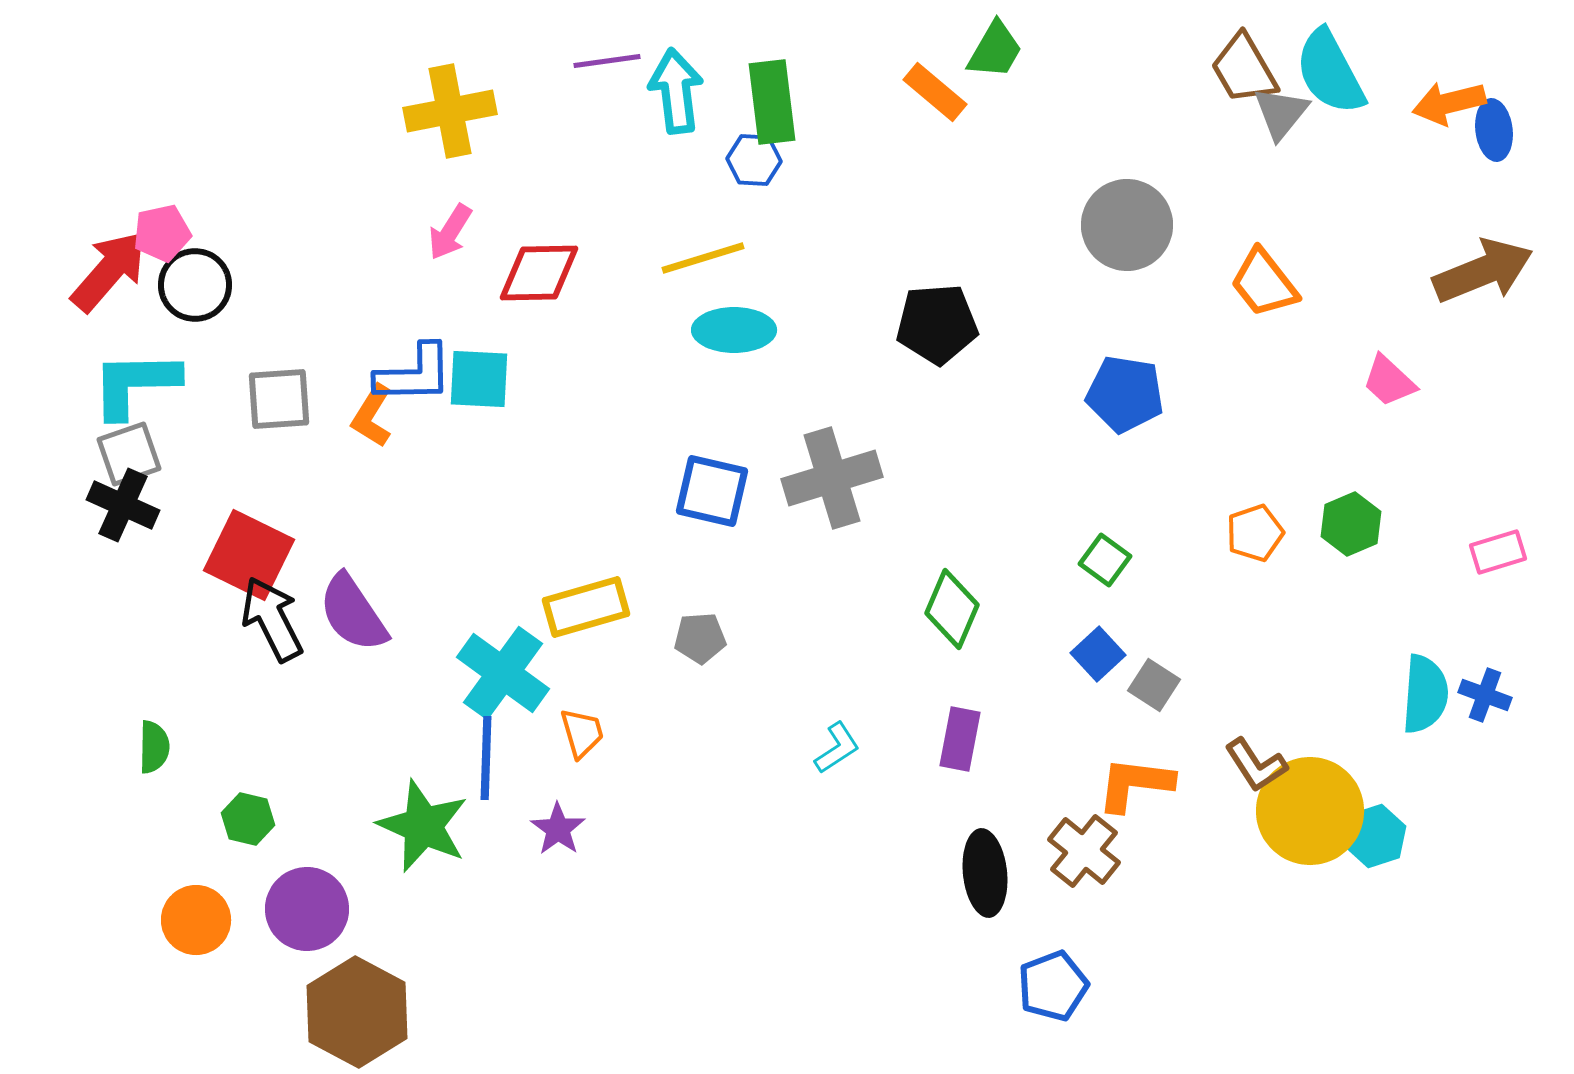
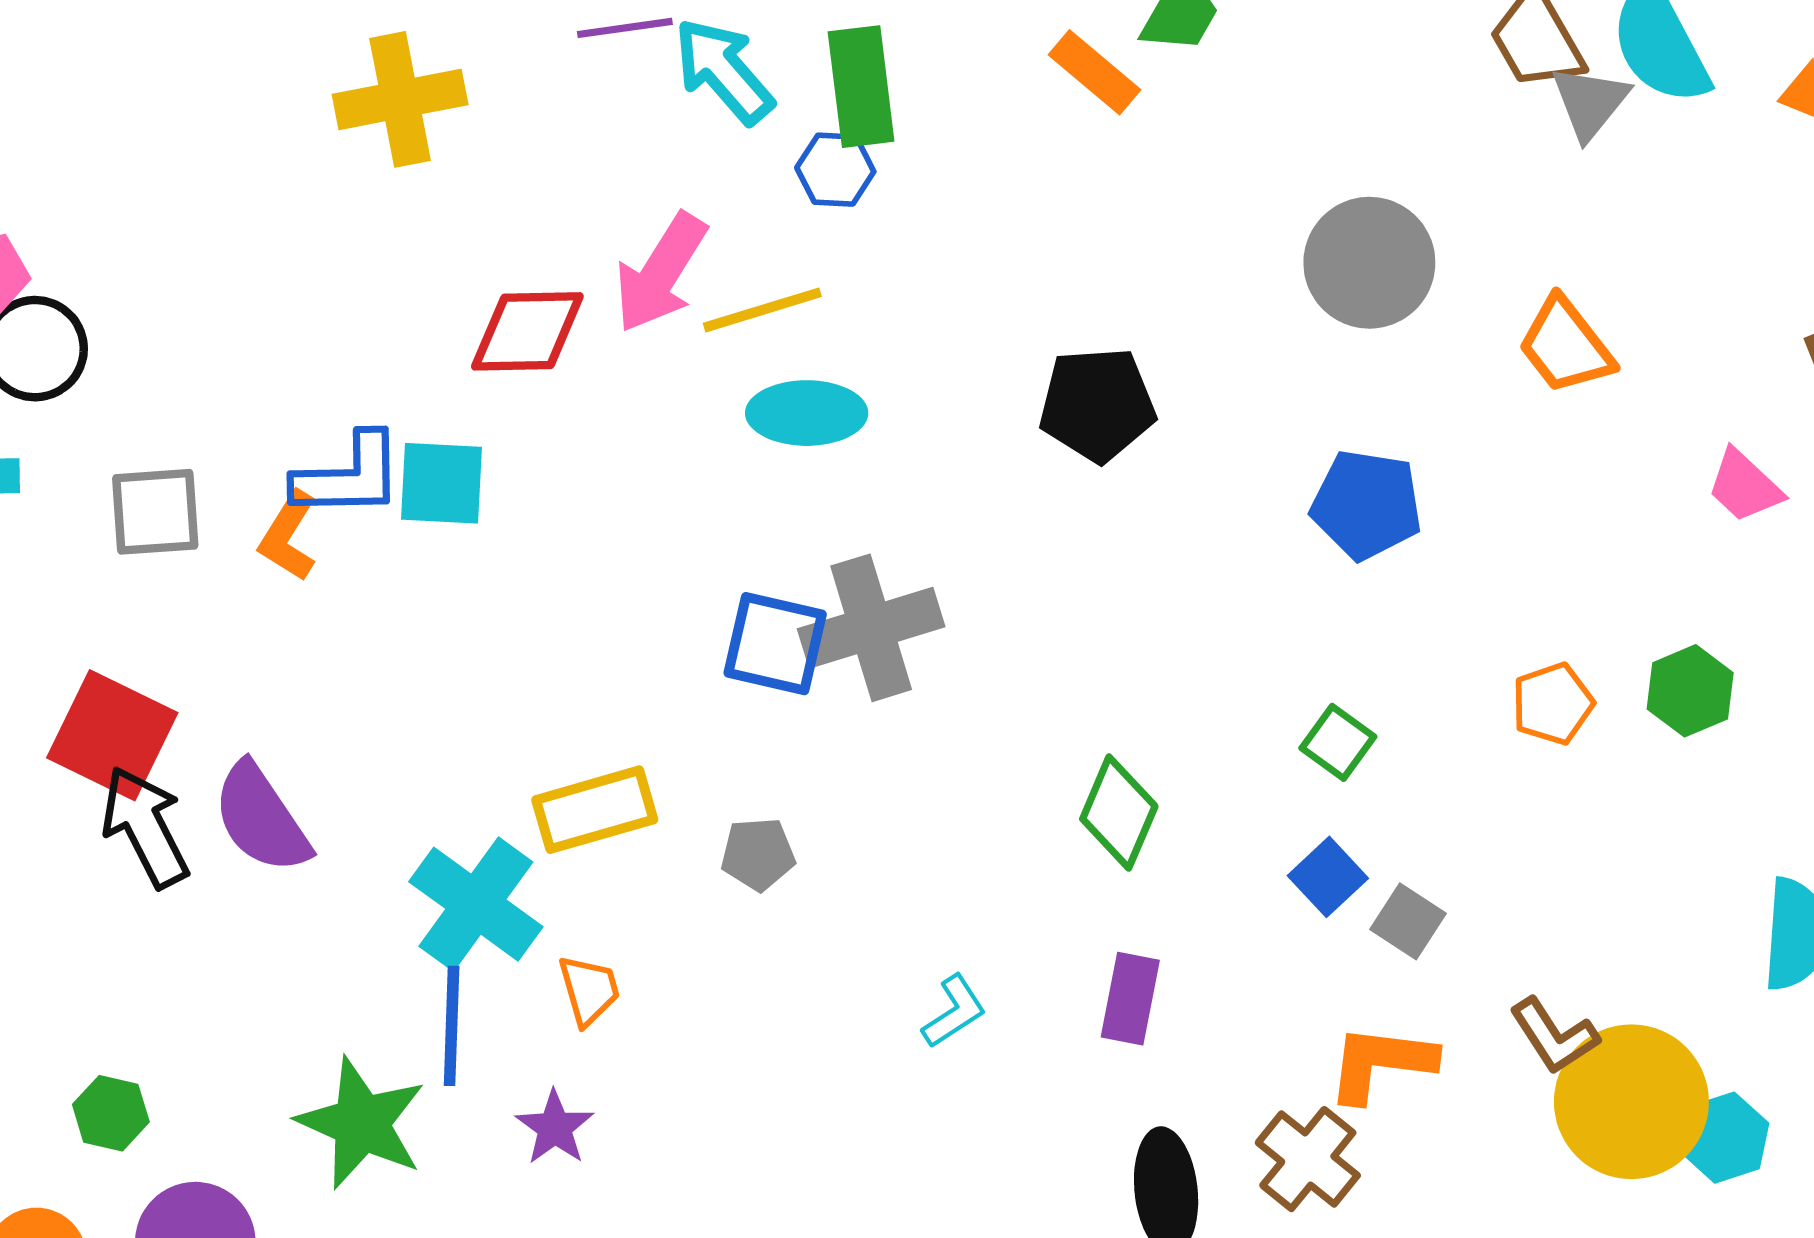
cyan arrow: (676, 91) -> (724, 71), turned -34
pink arrow: (450, 232) -> (661, 273), moved, size x1.5
gray cross: (832, 478) -> (871, 628), moved

